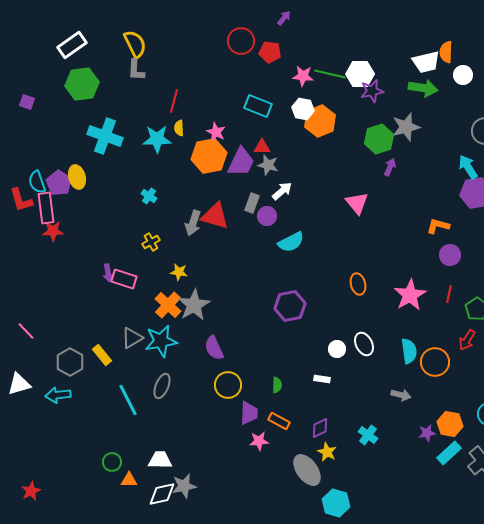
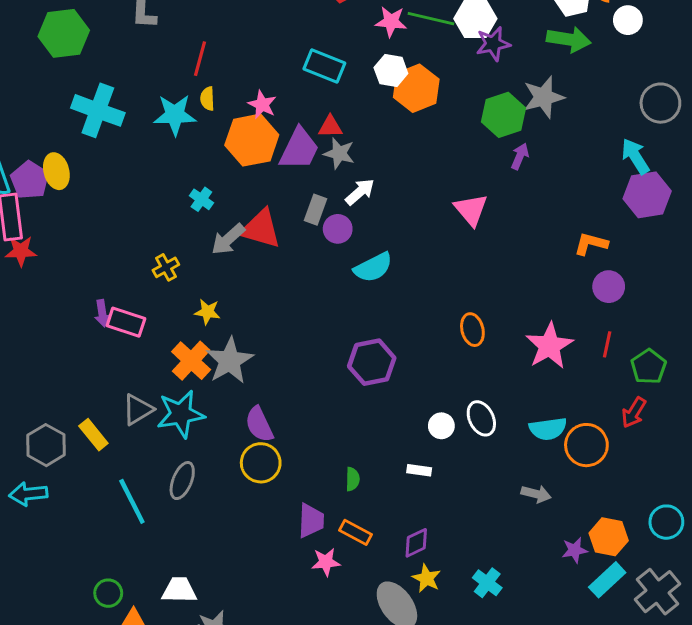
cyan cross: (149, 196) -> (201, 199), moved
gray arrow: (193, 223) -> (228, 239), turned 30
cyan semicircle: (409, 351) -> (548, 429), turned 90
yellow circle: (228, 385) -> (261, 463), moved
cyan cross: (368, 435) -> (487, 583), moved

